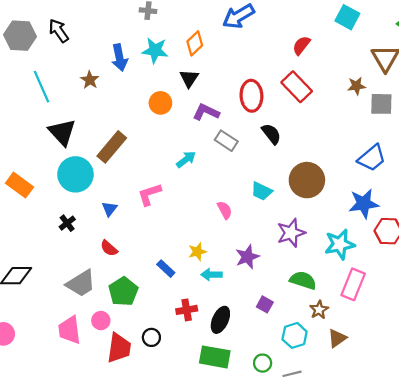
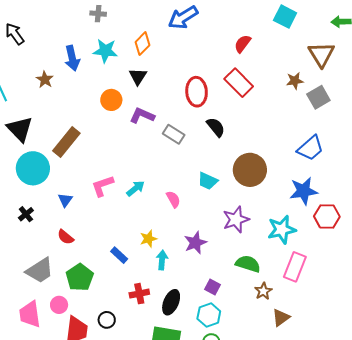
gray square: (381, 104) -> (318, 97), turned -30
purple L-shape: (206, 112) -> (142, 116), moved
cyan arrow: (186, 159) -> (135, 188), moved
cyan arrow: (211, 275) -> (162, 260), turned 96
cyan hexagon: (295, 335) -> (209, 315), moved

